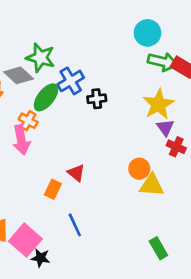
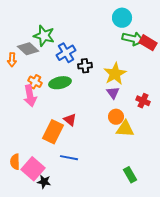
green ellipse: (46, 97) -> (60, 83), moved, turned 40
yellow star: (158, 104) -> (115, 74), moved
purple triangle: (165, 128) -> (113, 93), moved
orange rectangle: (53, 189) -> (53, 132), size x1.6
blue line: (75, 225) -> (69, 158), turned -54

